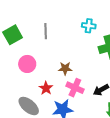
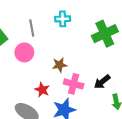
cyan cross: (89, 26) -> (63, 19), moved
pink circle: (27, 64) -> (24, 52), moved

